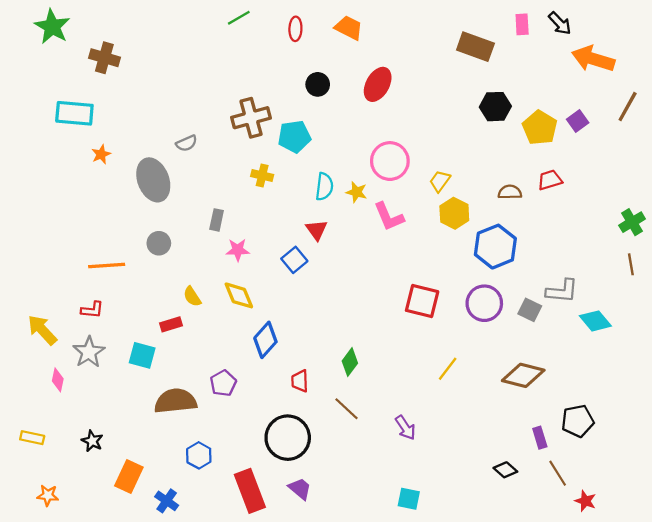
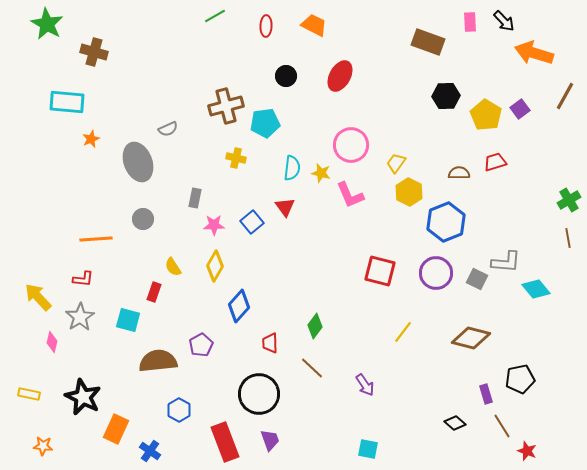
blue square: (294, 260) -> (252, 222), moved
yellow diamond: (239, 295) -> (215, 266), turned 52
red rectangle: (171, 324) -> (154, 292), turned -54
black star: (92, 441) -> (83, 397), size x1.8
purple trapezoid: (300, 489) -> (270, 440), turned 30

